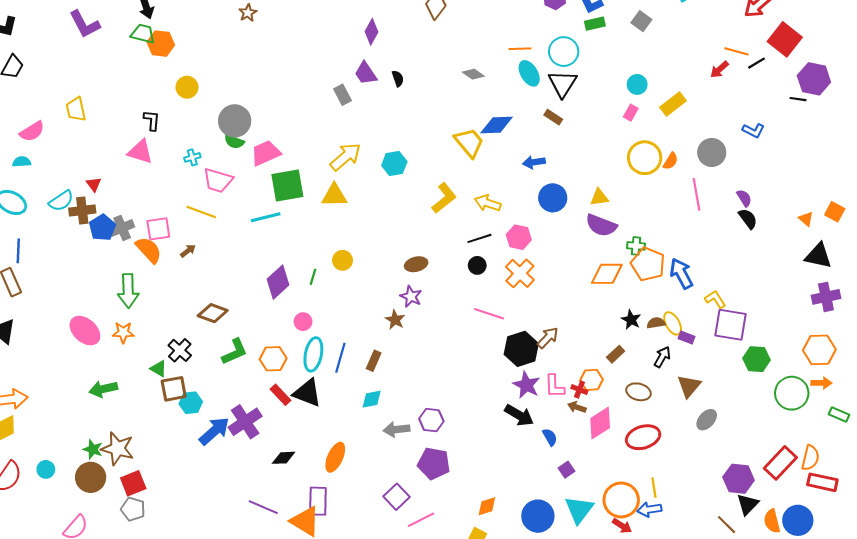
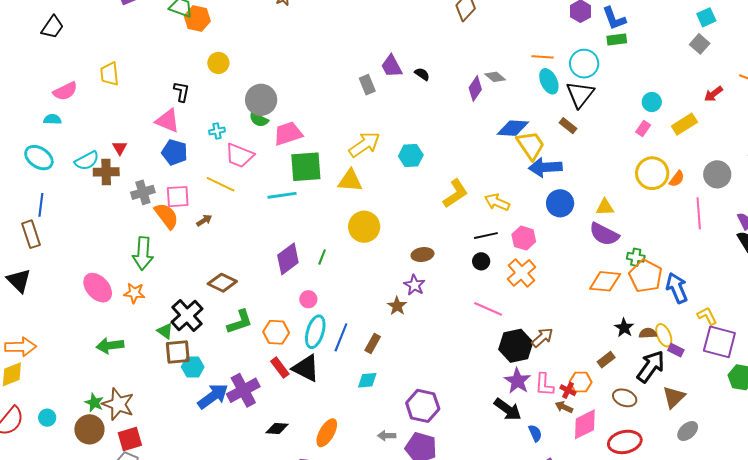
gray square: (641, 21) -> (700, 44), moved
purple diamond: (372, 32) -> (475, 89), moved
red arrow: (719, 69) -> (713, 94), moved
black semicircle: (398, 79) -> (422, 74), turned -42
yellow trapezoid: (469, 143) -> (531, 145), moved
blue arrow: (534, 162) -> (545, 167), size x1.5
blue pentagon: (102, 228) -> (175, 152), moved, turned -30
yellow circle: (343, 260) -> (364, 227), moved, size x1.6
black cross: (180, 350) -> (187, 315), size x1.4
black arrow: (662, 357) -> (651, 366), size x1.6
purple hexagon: (431, 420) -> (423, 406), size x1.4
gray arrow: (396, 429) -> (387, 436), moved, size x0.7

